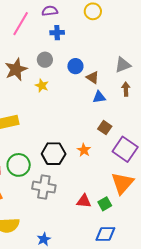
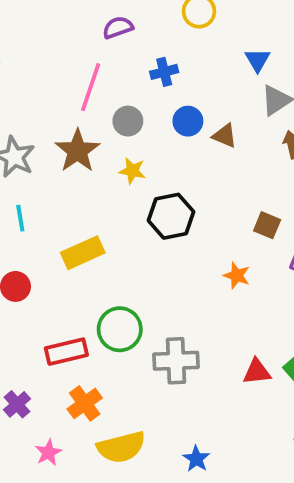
pink line: (21, 24) -> (91, 87), moved
blue cross: (57, 33) -> (164, 72), moved
blue triangle: (99, 97) -> (257, 60), moved, turned -40
black hexagon: (54, 154) -> (171, 216), moved

